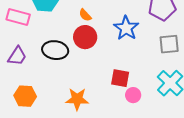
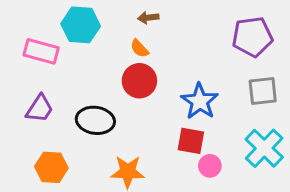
blue star: (126, 28) -> (200, 101), moved
black ellipse: (55, 50) -> (95, 120), moved

